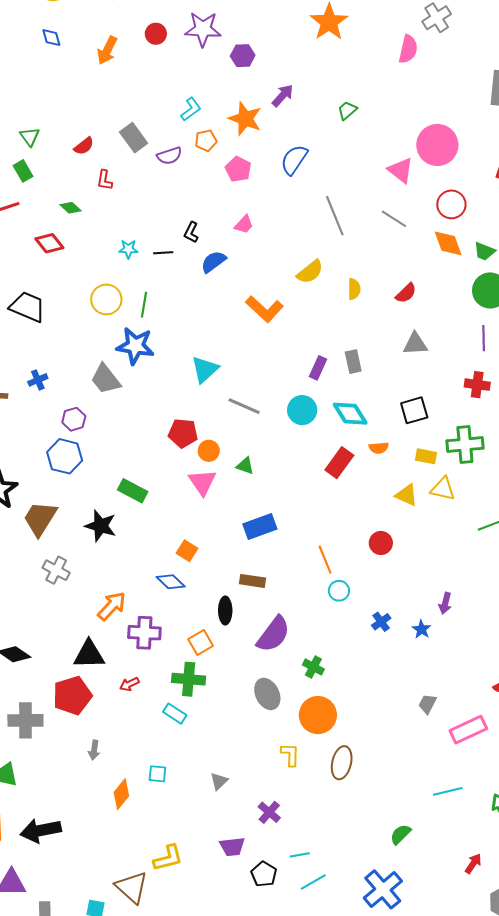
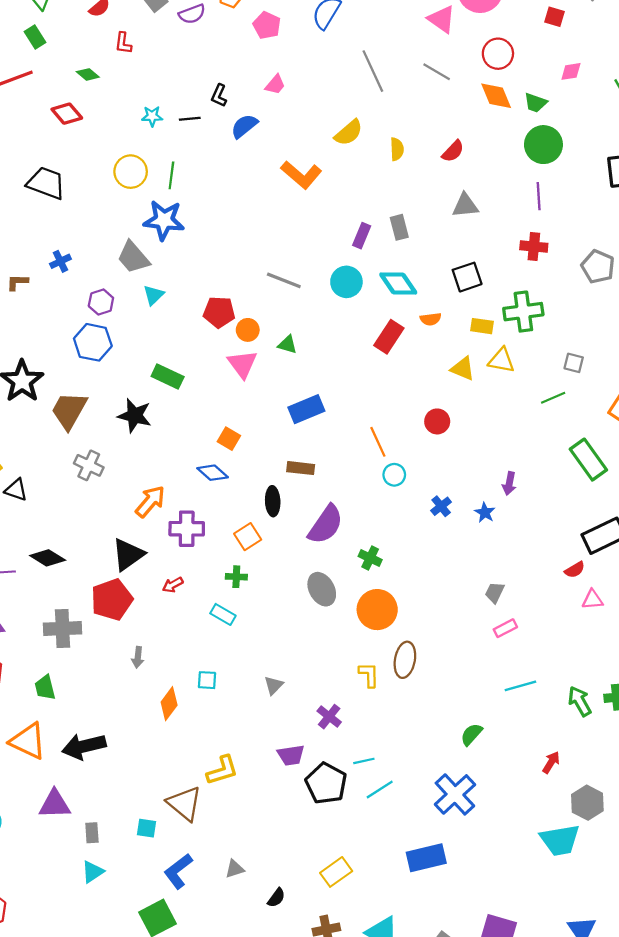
cyan triangle: (205, 369) -> (154, 295), moved, size x0.7
black triangle: (89, 654) -> (128, 555), turned -32
green cross: (189, 679) -> (236, 577), size x0.6
pink rectangle: (468, 730) -> (505, 628), moved, size x0.6
yellow L-shape: (290, 755) -> (369, 675), moved
black pentagon: (264, 874) -> (326, 783), size x1.5

